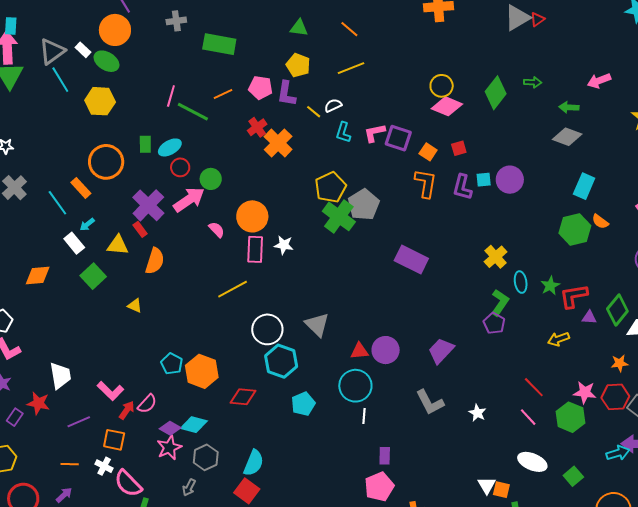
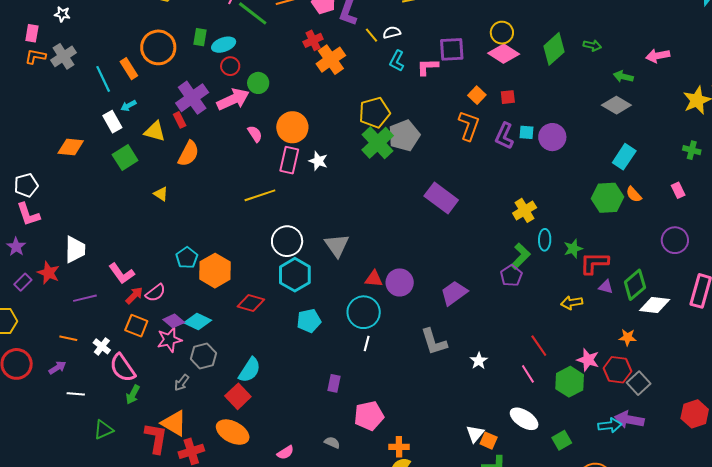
purple square: (398, 138) -> (452, 49), moved, turned -32
orange square: (114, 440) -> (136, 326), moved
purple rectangle: (385, 456) -> (334, 383), moved

